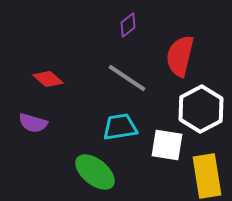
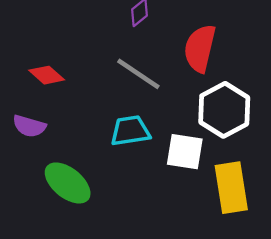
green ellipse: (95, 172) -> (68, 183), moved

